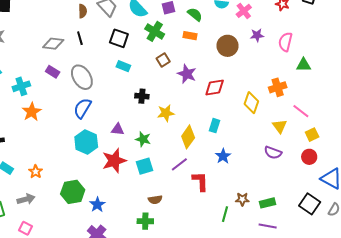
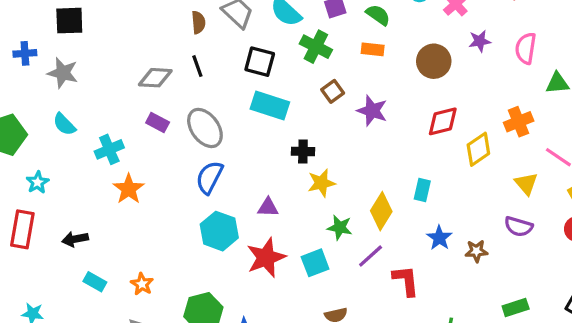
cyan rectangle: (123, 66) -> (270, 106), size x1.6
red diamond: (215, 87) -> (443, 121), moved
yellow diamond: (251, 103) -> (478, 149), turned 40
yellow star: (166, 113) -> (321, 183), moved
green star: (143, 139) -> (340, 228), moved
brown star: (242, 199) -> (476, 251), moved

